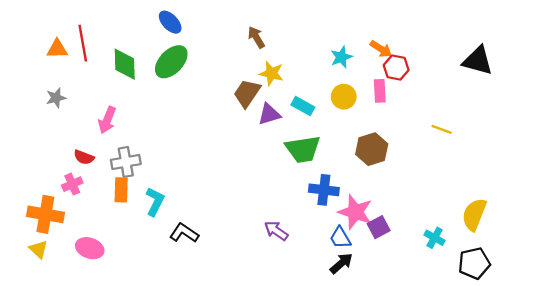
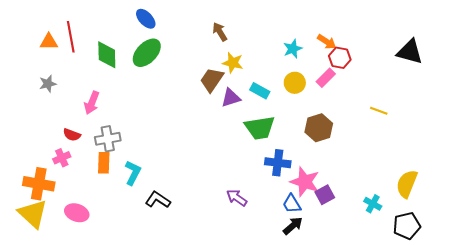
pink rectangle: (380, 91) -> (326, 78), turned 48
yellow triangle: (38, 249) -> (33, 214), size x1.8

